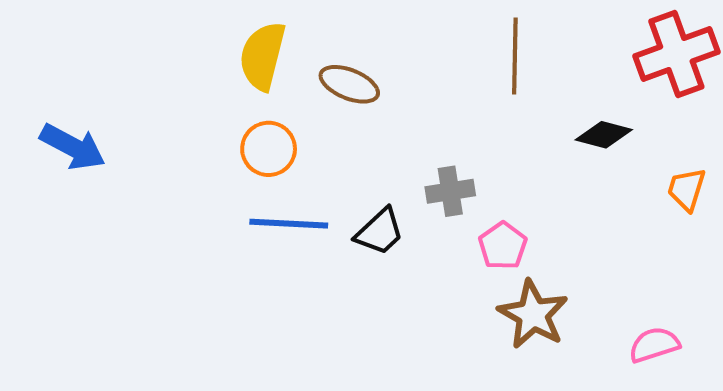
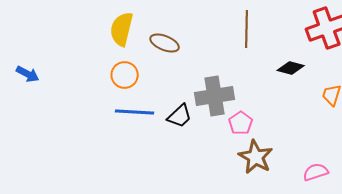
blue arrow: (73, 147) -> (28, 74), size x0.7
gray cross: (450, 191) -> (215, 96), size x1.6

